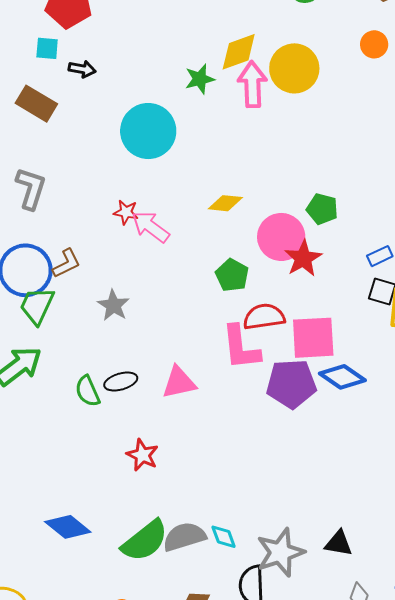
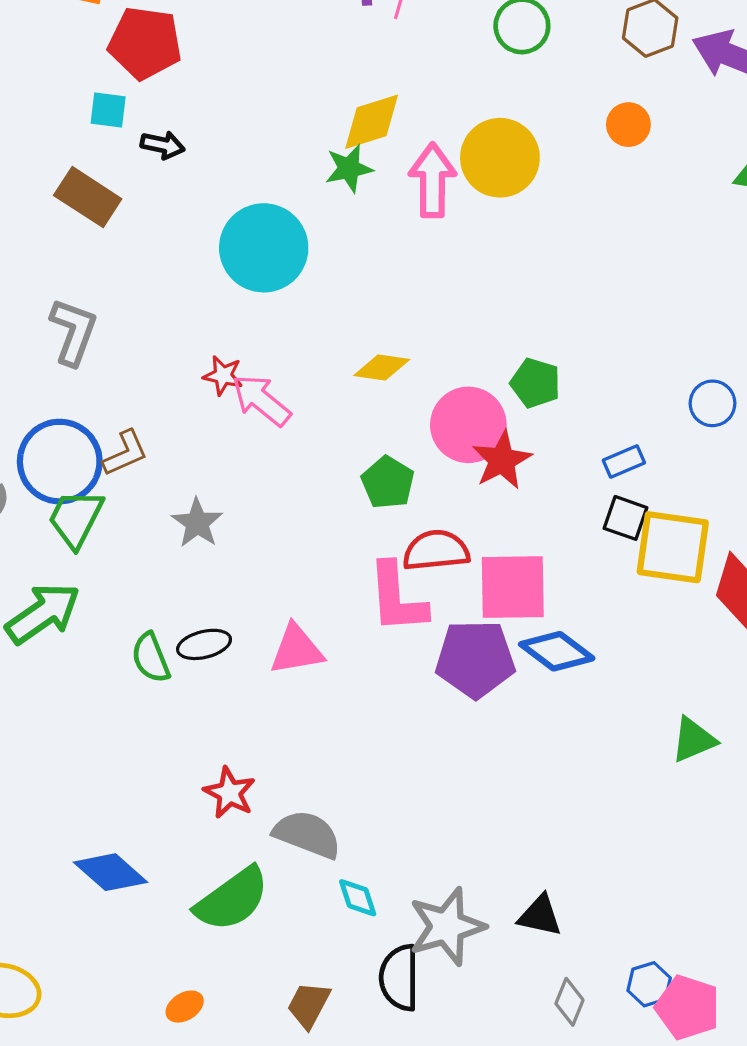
yellow diamond: (239, 52) -> (372, 122), moved
red star: (142, 455) -> (230, 793), moved
gray semicircle: (184, 537) -> (307, 834), moved, turned 36

